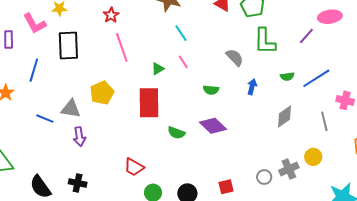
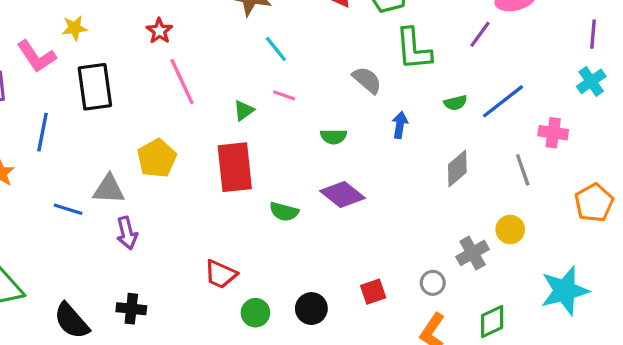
pink line: (183, 62) -> (284, 95), turned -32
gray circle: (264, 177) -> (433, 283), moved

